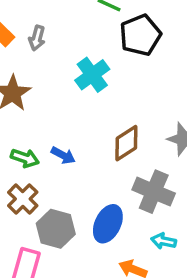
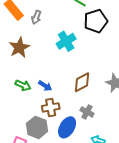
gray cross: (154, 192) -> (87, 112), moved, size x0.6
brown cross: (23, 199) -> (51, 107), moved, turned 30

